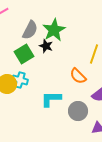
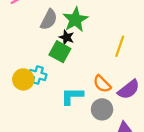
green square: (24, 54) -> (60, 52), moved, turned -30
orange semicircle: (78, 76) -> (102, 84), moved

